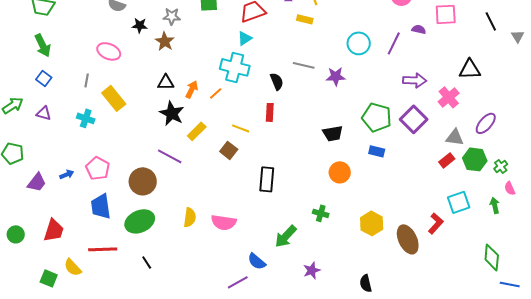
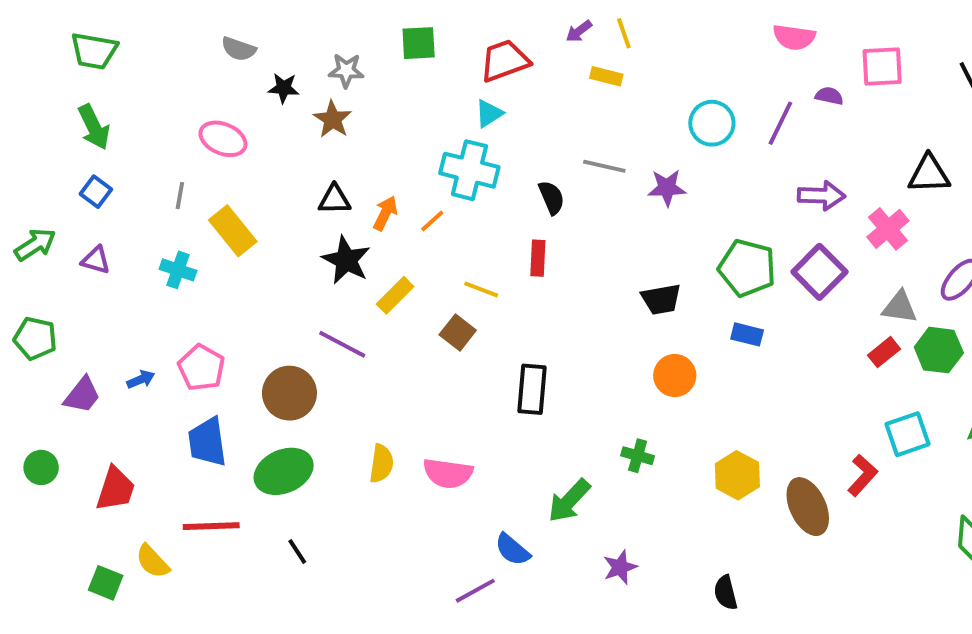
green circle: (16, 234) -> (41, 467), moved

